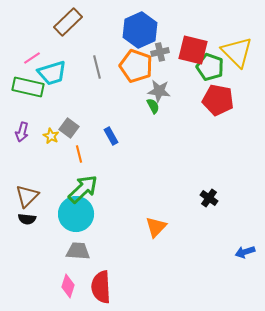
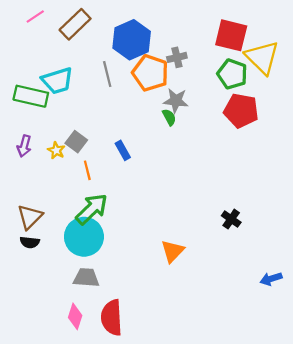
blue hexagon: (140, 30) -> (132, 40), moved
red square: (193, 50) -> (231, 35), moved
pink line: (32, 58) -> (35, 16), moved

